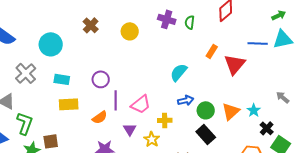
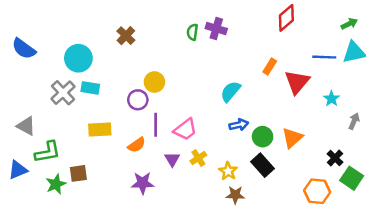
green semicircle: (190, 22) -> (192, 32), moved
yellow circle: (130, 31) -> (154, 82), moved
gray cross: (26, 73) -> (63, 93), moved
cyan rectangle: (62, 79) -> (90, 88), moved
gray arrow: (283, 97) -> (354, 121), turned 72
cyan star: (254, 110) -> (331, 99), moved
yellow cross: (165, 120) -> (198, 158), moved, turned -32
green L-shape: (25, 123) -> (48, 152), turned 60
yellow star: (152, 139) -> (228, 171), moved

